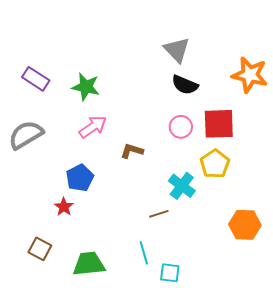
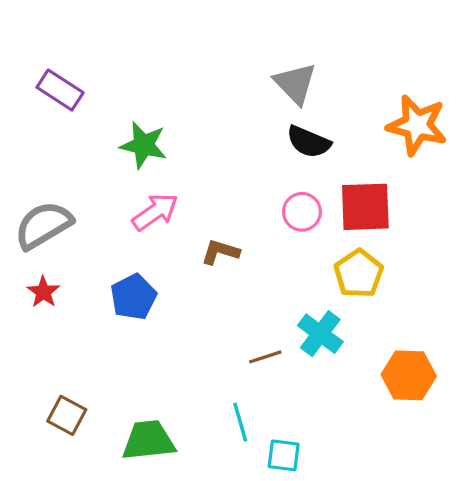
purple rectangle: (36, 79) -> (60, 90), moved
cyan cross: (182, 186) -> (320, 334), moved
red star: (64, 207) -> (43, 292), moved

